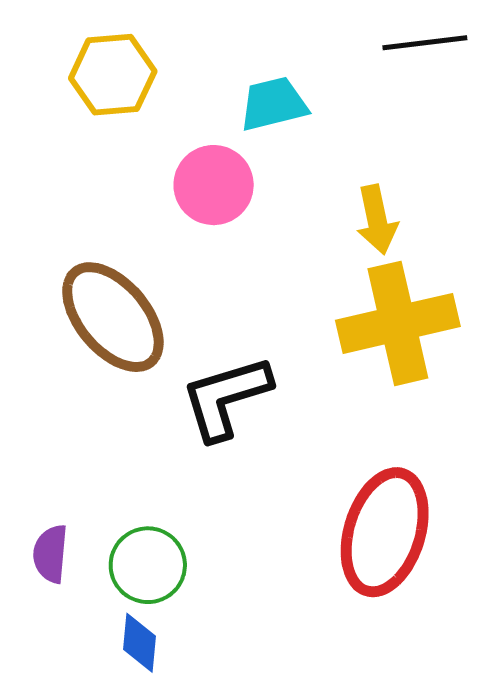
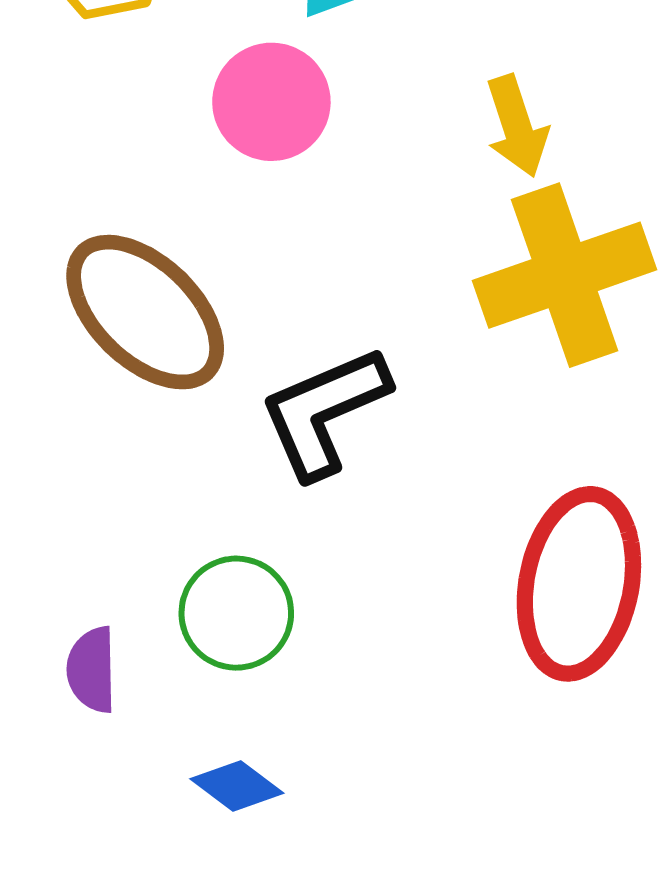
green circle: (148, 565) -> (236, 613), moved
blue diamond: (139, 643) -> (237, 786), turned -52

